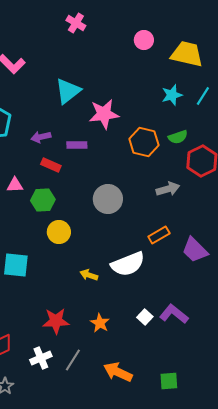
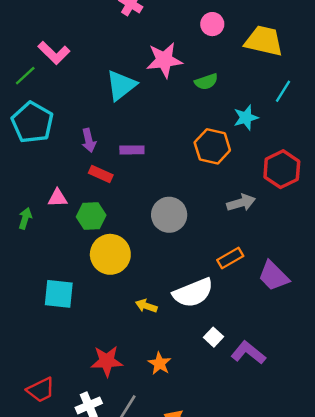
cyan star: (172, 95) -> (246, 118), moved
pink star: (104, 114) -> (164, 60), moved
purple arrow: (41, 137) -> (89, 140), turned -90
green semicircle: (178, 137) -> (206, 82), moved
yellow circle: (59, 232) -> (110, 254), size x1.4
white square: (145, 317) -> (213, 337), moved

